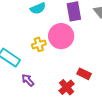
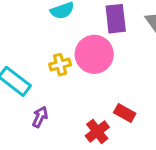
purple arrow: (28, 80) -> (40, 117), turned 64

